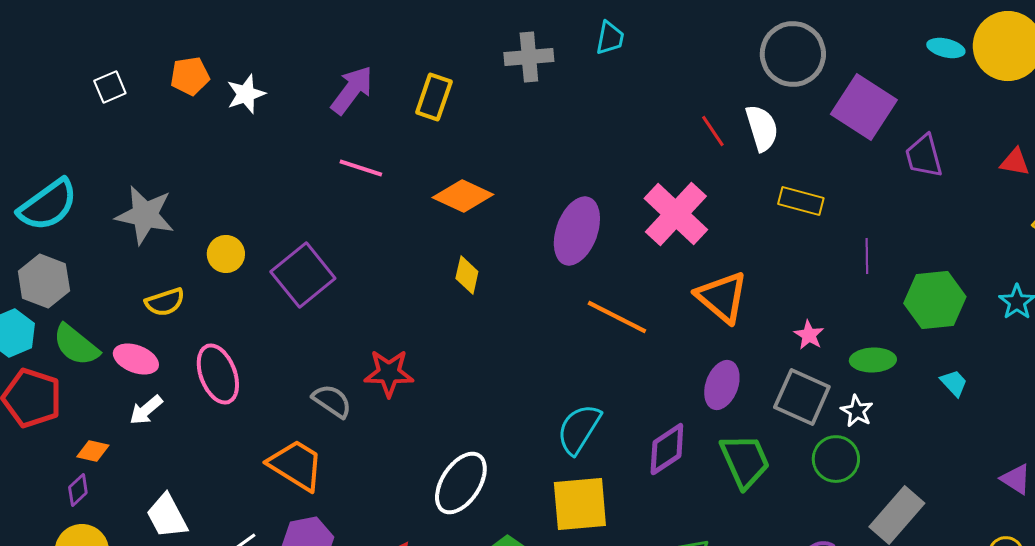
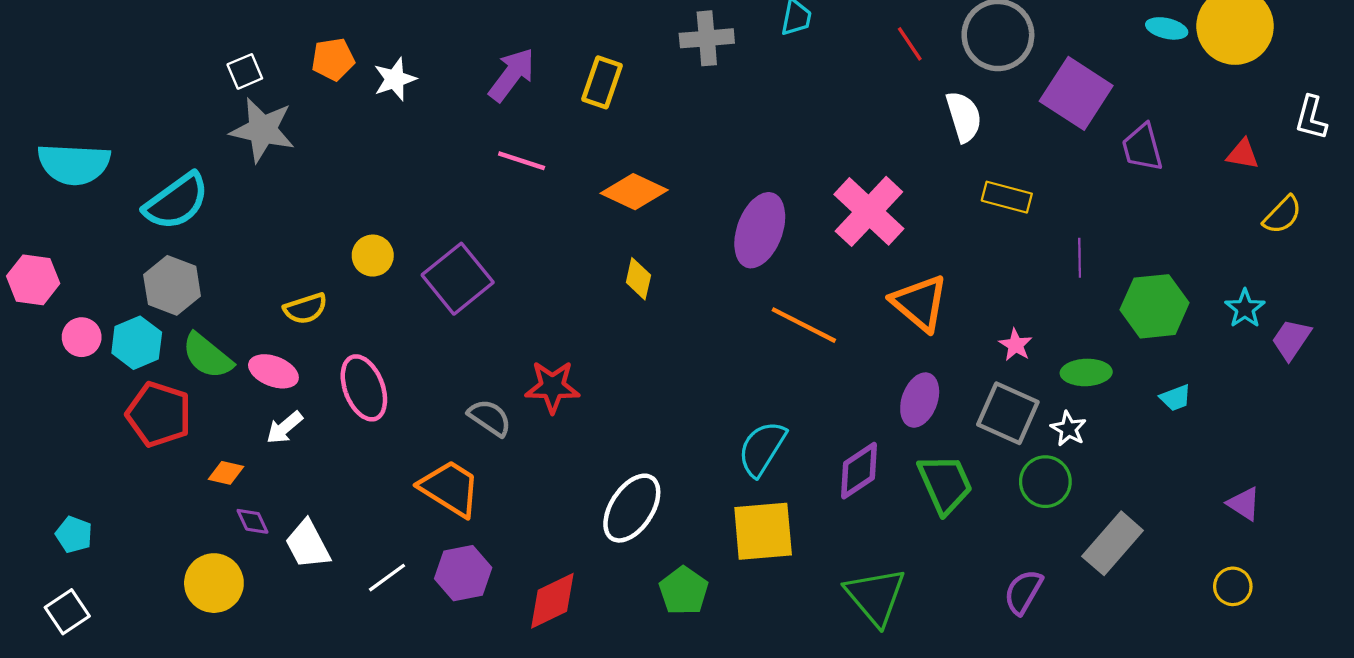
red line: (713, 131) -> (910, 44), moved
gray star: (145, 215) -> (262, 130), moved
cyan trapezoid: (954, 383) -> (1175, 398), turned 112
purple diamond: (78, 490) -> (253, 521), moved, turned -72

